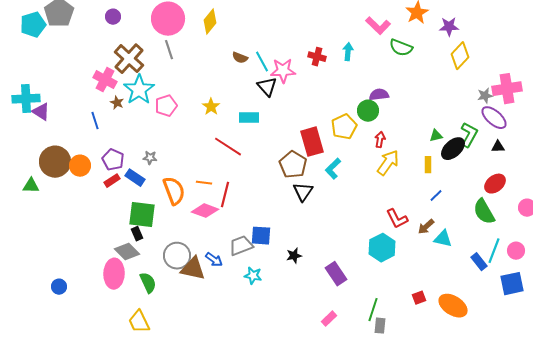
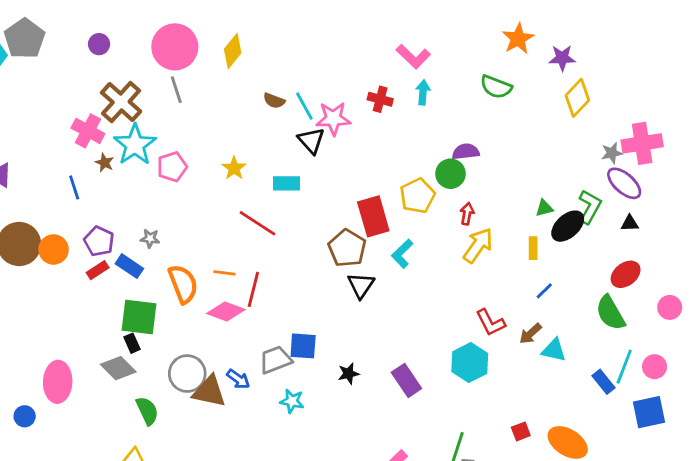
pink L-shape: (378, 26) -> (413, 57), moved
pink ellipse: (114, 274) -> (58, 382), moved
purple rectangle: (336, 274) -> (406, 380), moved

